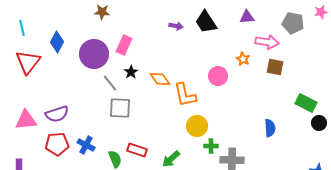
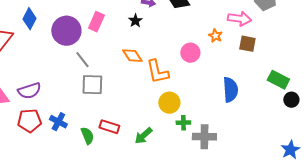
black star: (131, 72) -> (135, 21), moved
blue semicircle: (270, 128) -> (230, 90), moved, size x1.4

